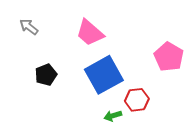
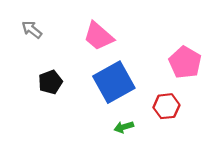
red hexagon: (137, 100) -> (166, 106), moved

